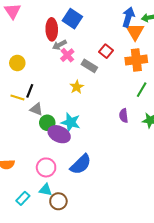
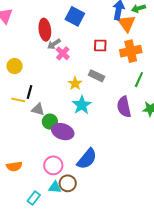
blue square: (72, 19) -> (75, 16), moved
red square: (106, 51) -> (100, 45), turned -32
gray rectangle: (89, 66) -> (97, 76), moved
purple semicircle: (124, 116) -> (124, 107), size x1.5
cyan star: (71, 122) -> (82, 105), moved, turned 30
brown circle: (58, 201) -> (68, 183), moved

